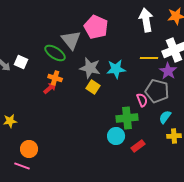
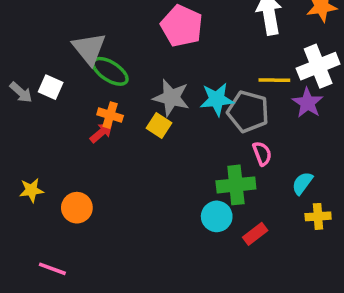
gray triangle: (71, 40) -> (89, 49), moved
yellow square: (93, 87) -> (159, 126), moved
gray pentagon: (157, 91) -> (248, 112), moved
orange circle: (29, 149) -> (77, 208), moved

